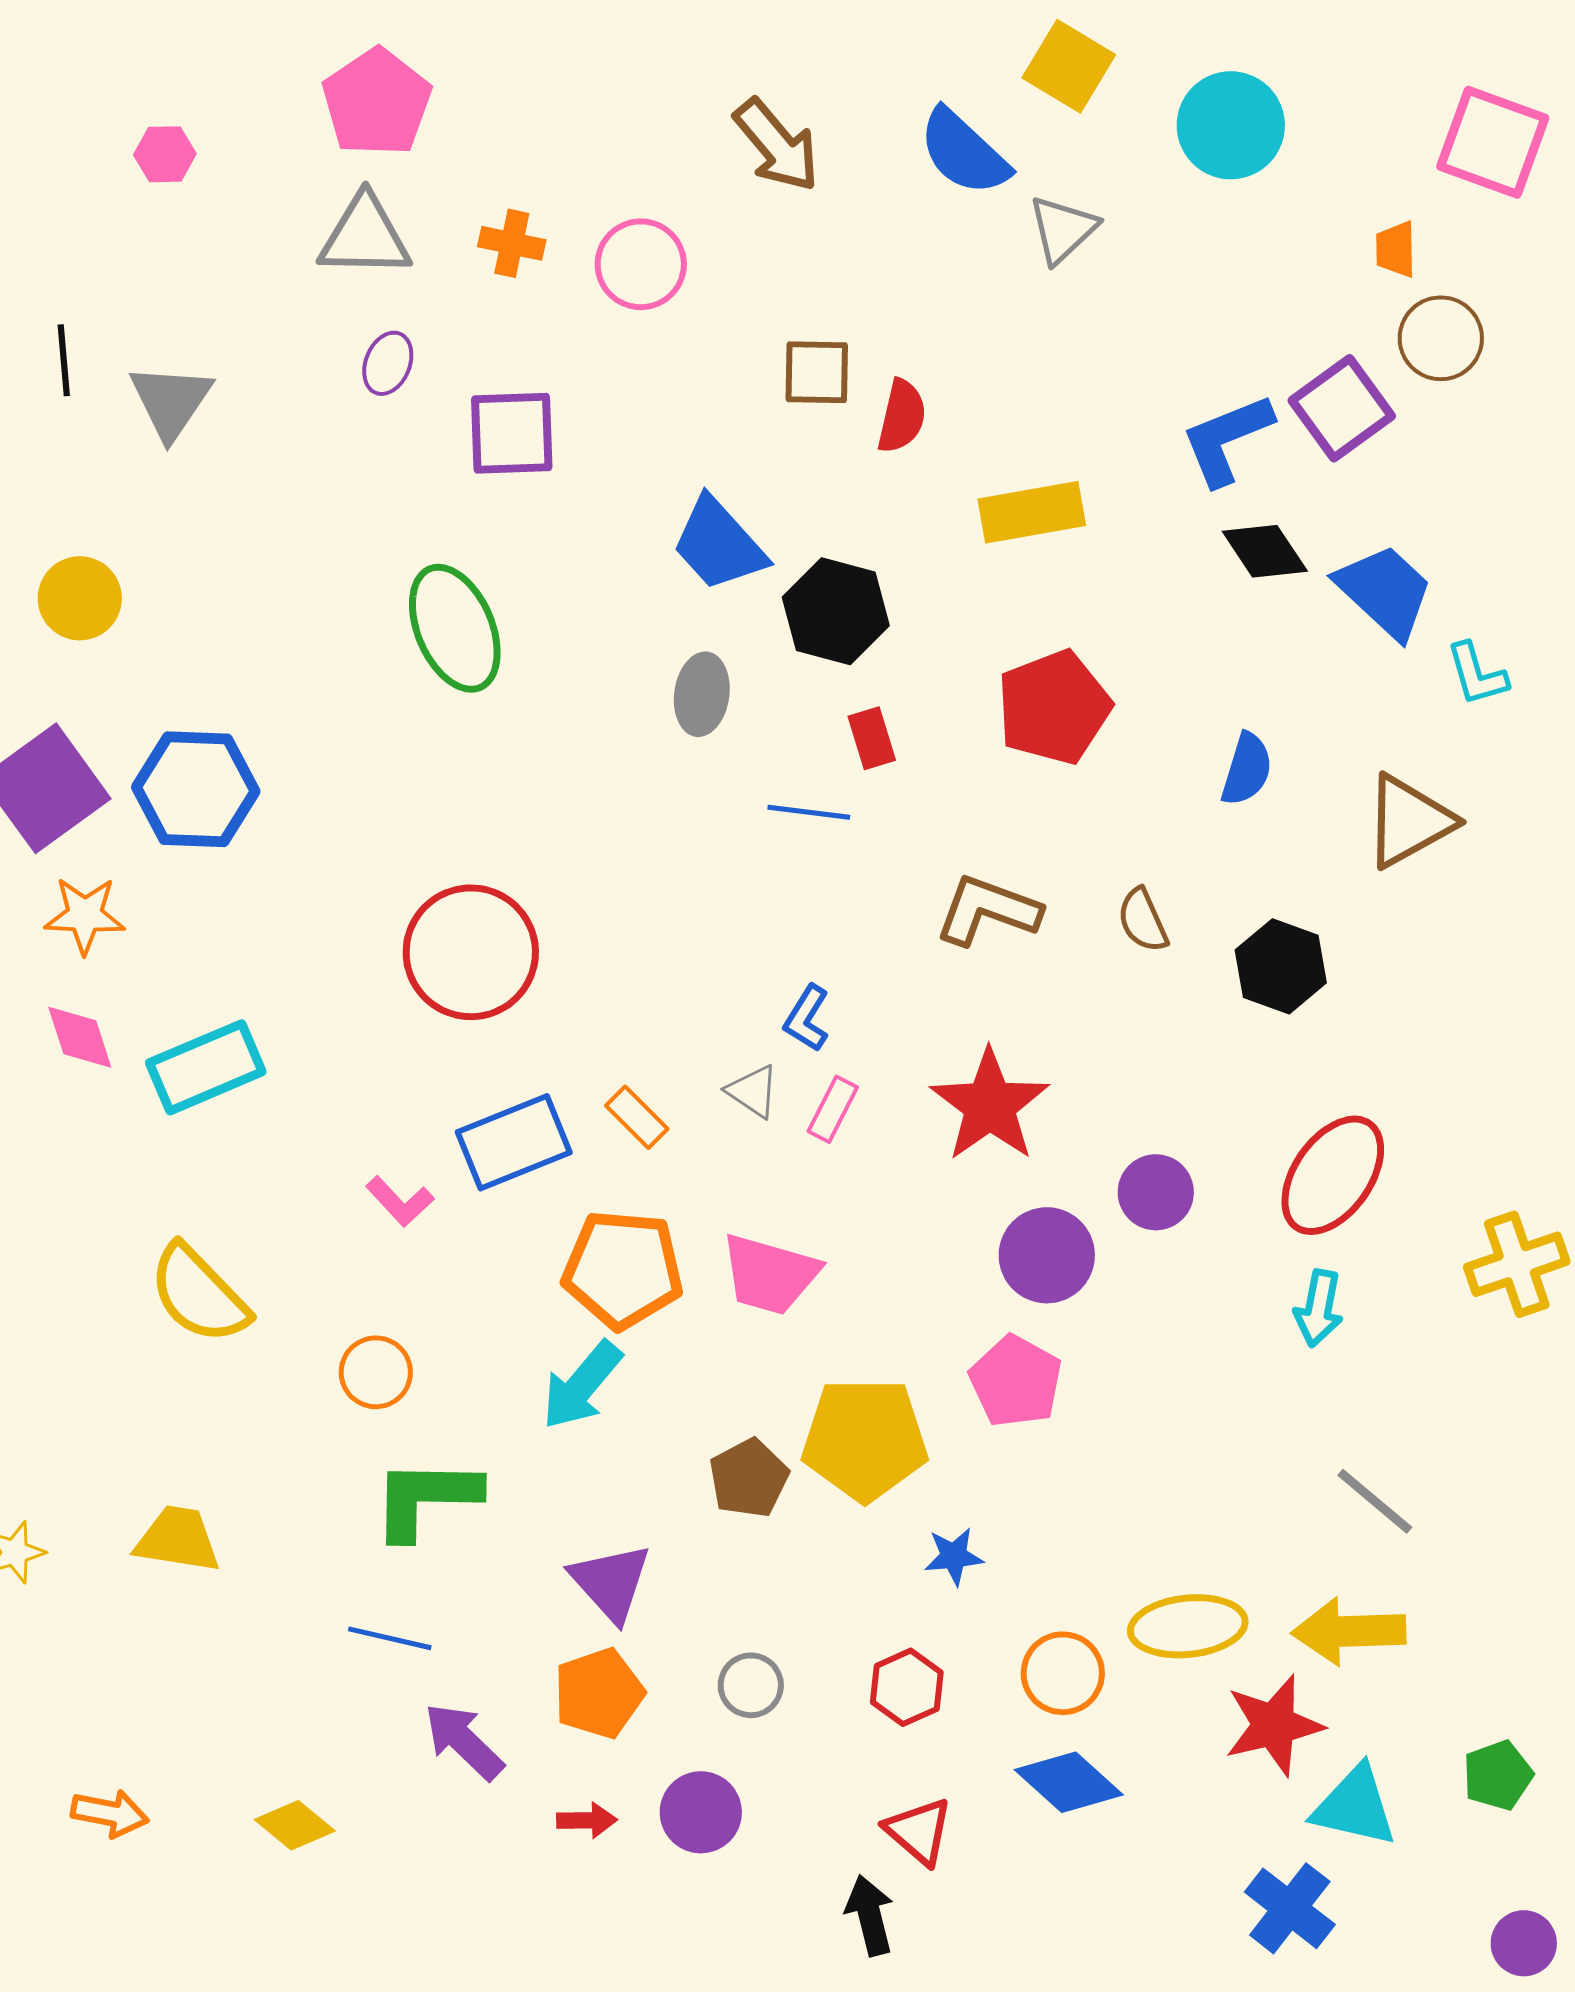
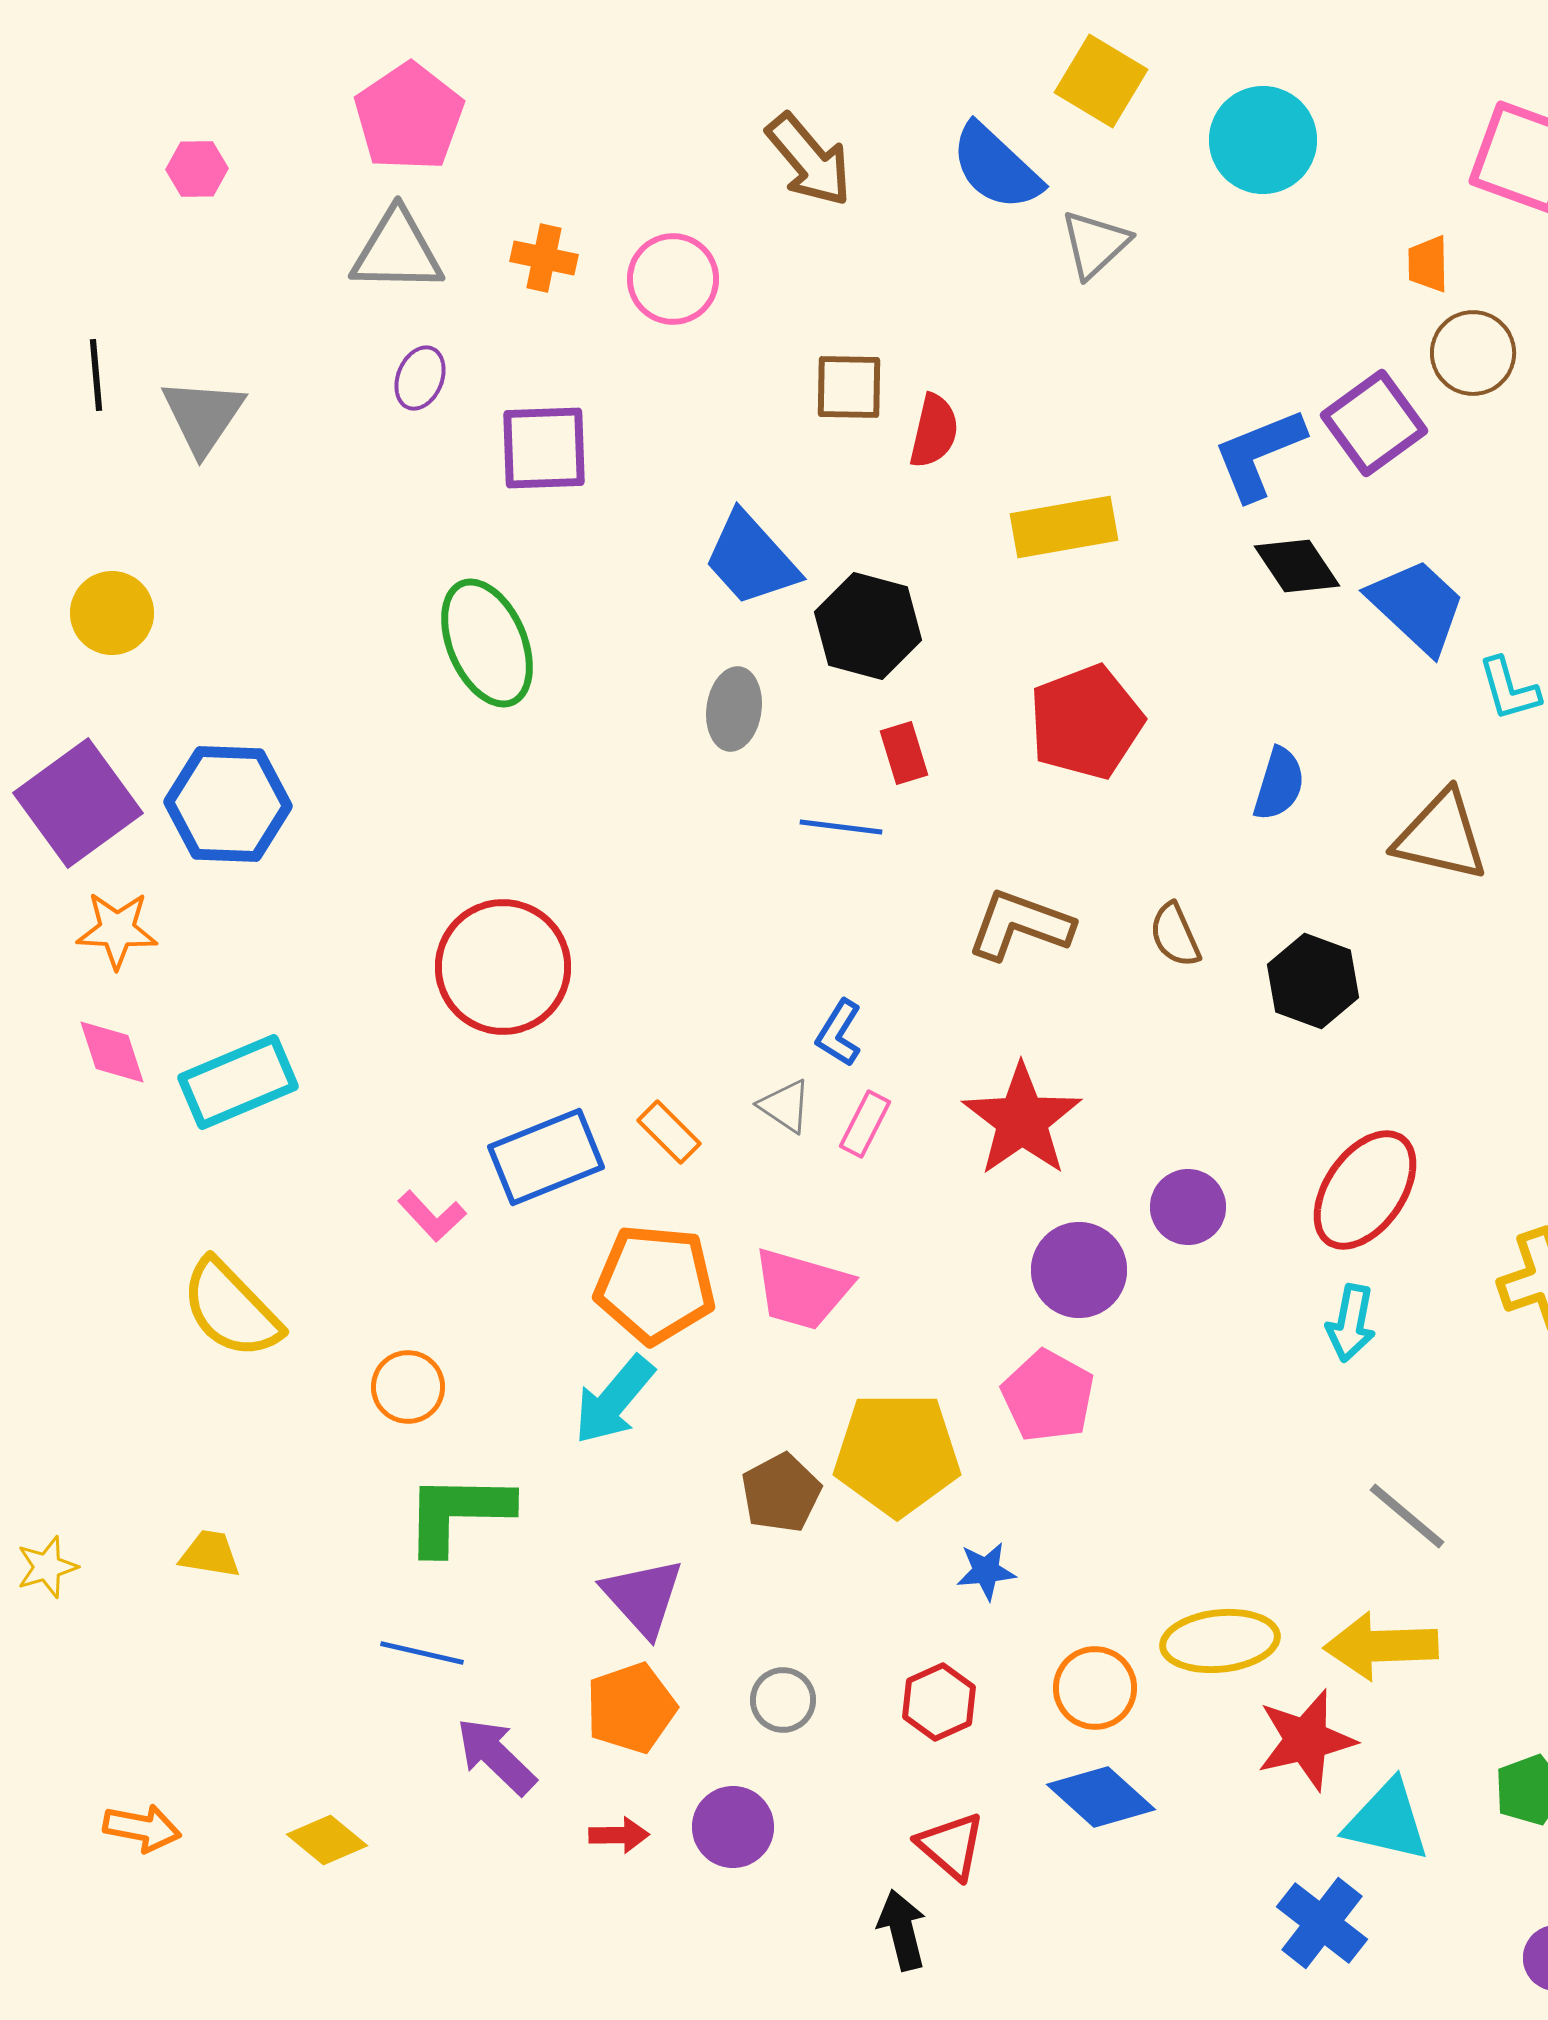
brown triangle: (1409, 821) -> (1441, 836), turned 42
yellow trapezoid: (178, 1539) -> (210, 1554), size x0.7

